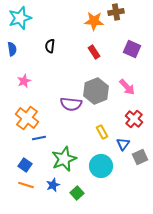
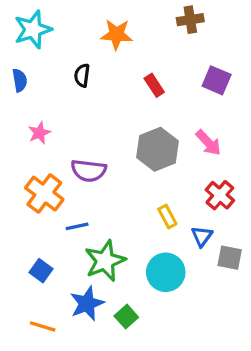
orange star: (94, 21) -> (116, 34), moved
purple semicircle: (71, 104) -> (89, 171), moved
blue line: (39, 138) -> (77, 226), moved
gray square: (140, 157) -> (230, 258), turned 35
orange line: (26, 185) -> (43, 326), moved
blue star: (53, 185) -> (87, 303), size x1.5

